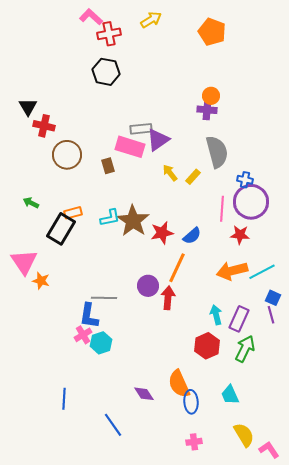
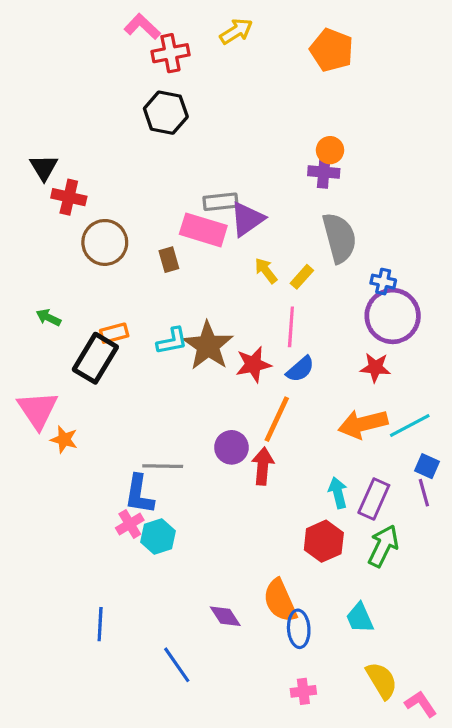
pink line: (222, 209) -> (291, 327), moved

